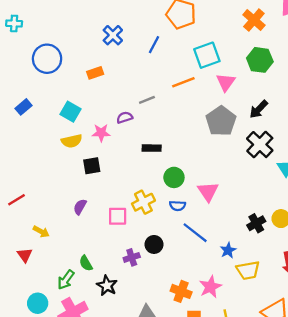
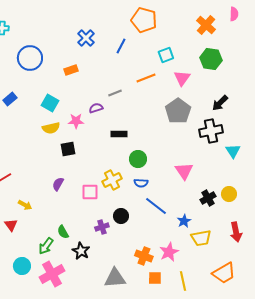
cyan square: (207, 55) -> (166, 55), size x0.7
black arrow: (259, 109) -> (220, 103), moved
black cross: (260, 145) -> (211, 131), turned 35
pink triangle: (208, 192) -> (184, 171), moved

